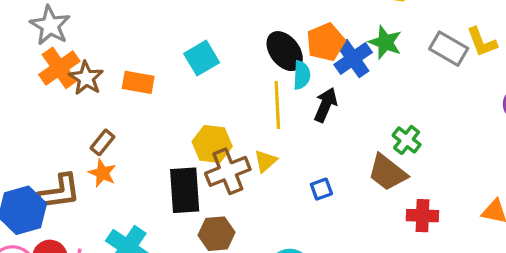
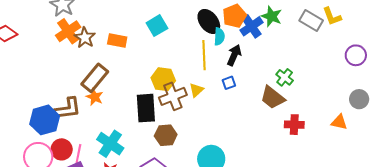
brown rectangle: (102, 142) -> (95, 78), size x1.8
blue square: (321, 189) -> (229, 83), moved

